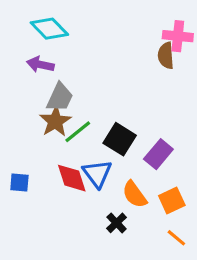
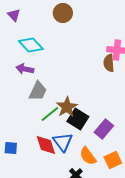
brown star: (55, 121) -> (67, 107), moved

